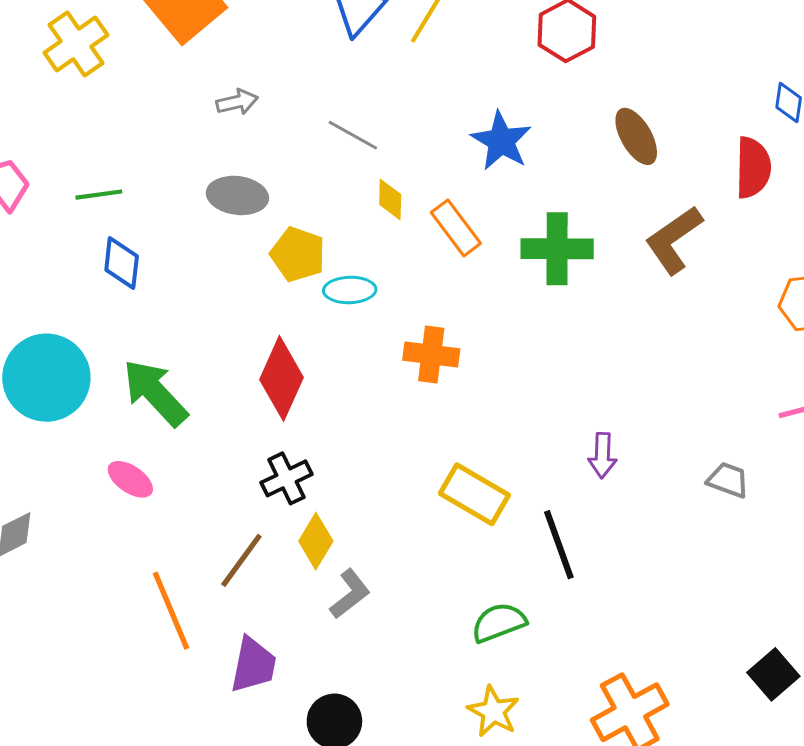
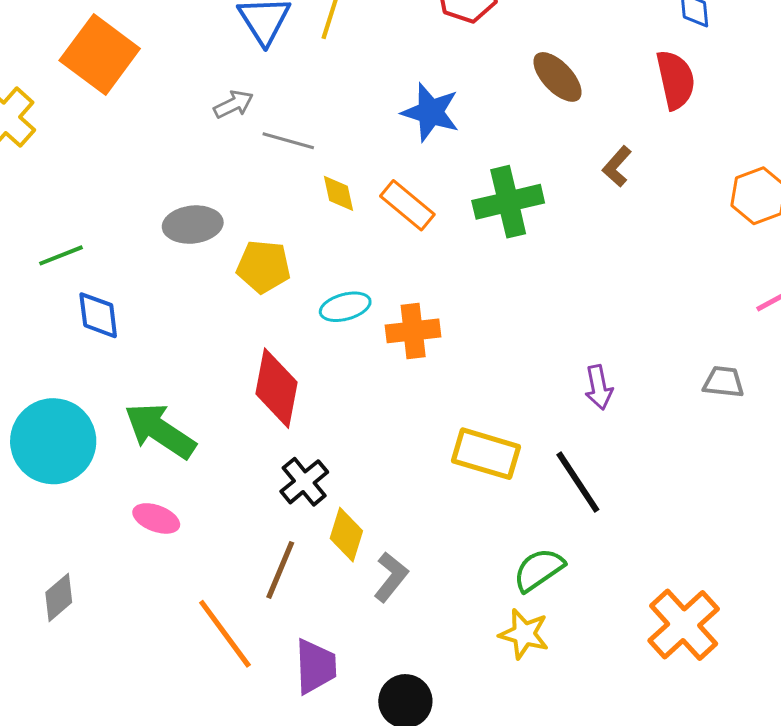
gray arrow: (237, 102) -> (234, 104), moved
brown L-shape: (674, 240) -> (617, 166), size x0.6
cyan ellipse: (350, 290) -> (345, 307), moved
yellow star: (493, 711) -> (524, 634), moved

